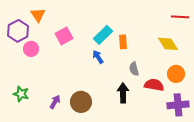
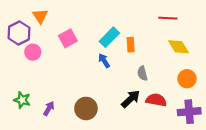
red line: (180, 17) -> (168, 18), moved
red semicircle: (154, 85) -> (156, 100), moved
black arrow: (123, 93) -> (131, 99), turned 48
purple arrow: (55, 102) -> (49, 108), moved

